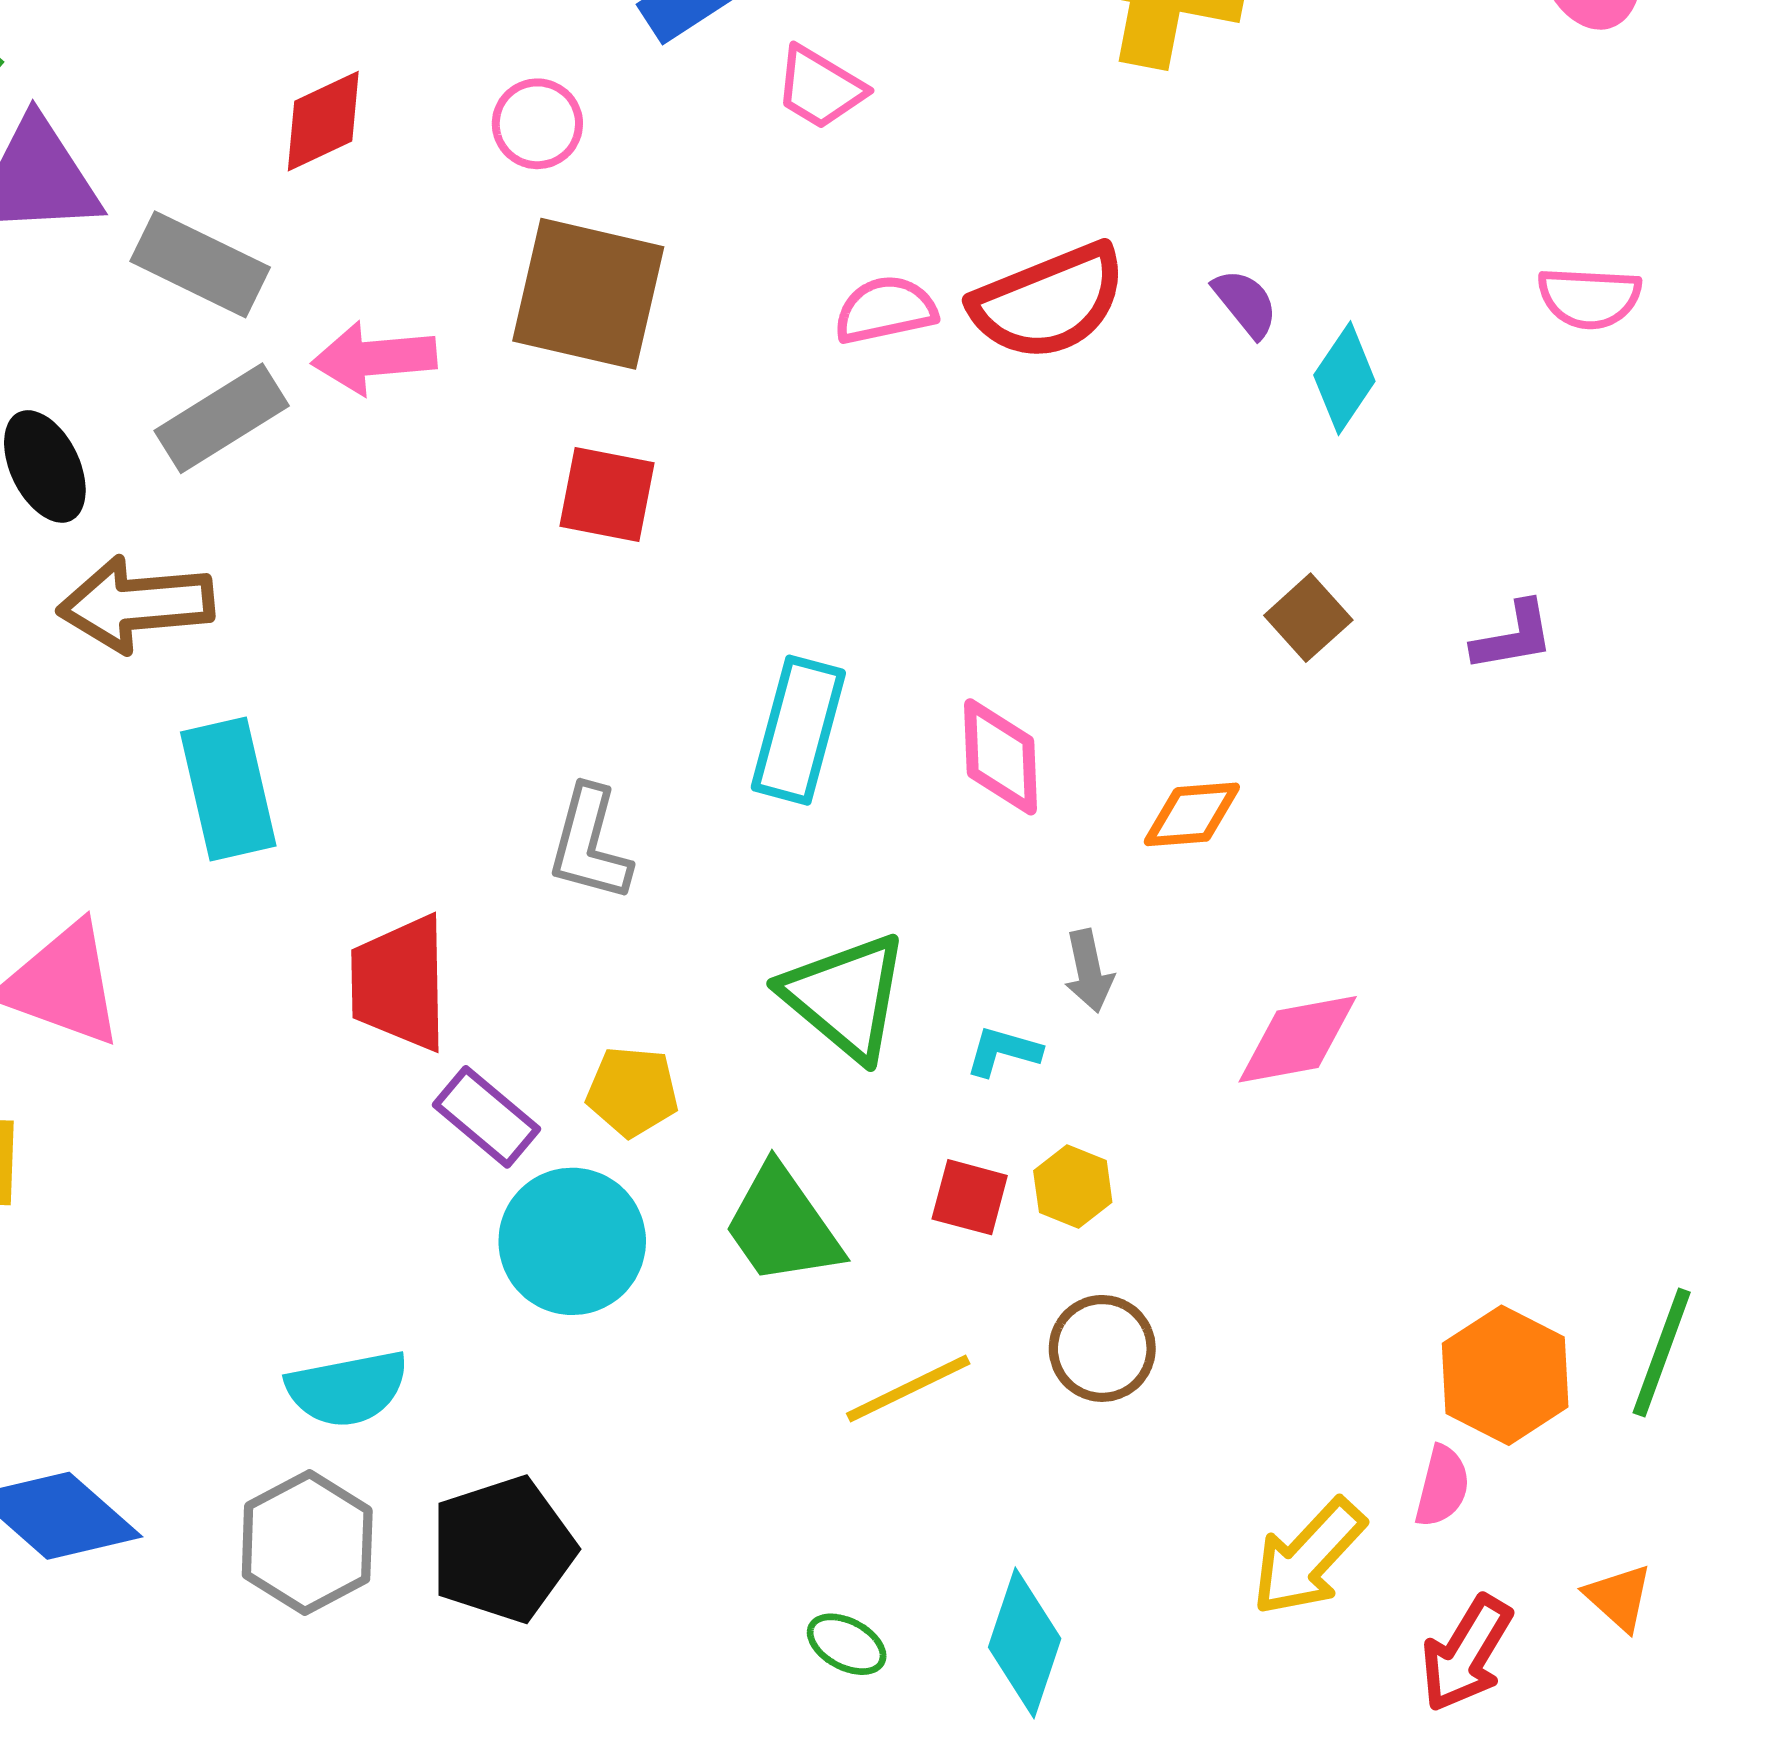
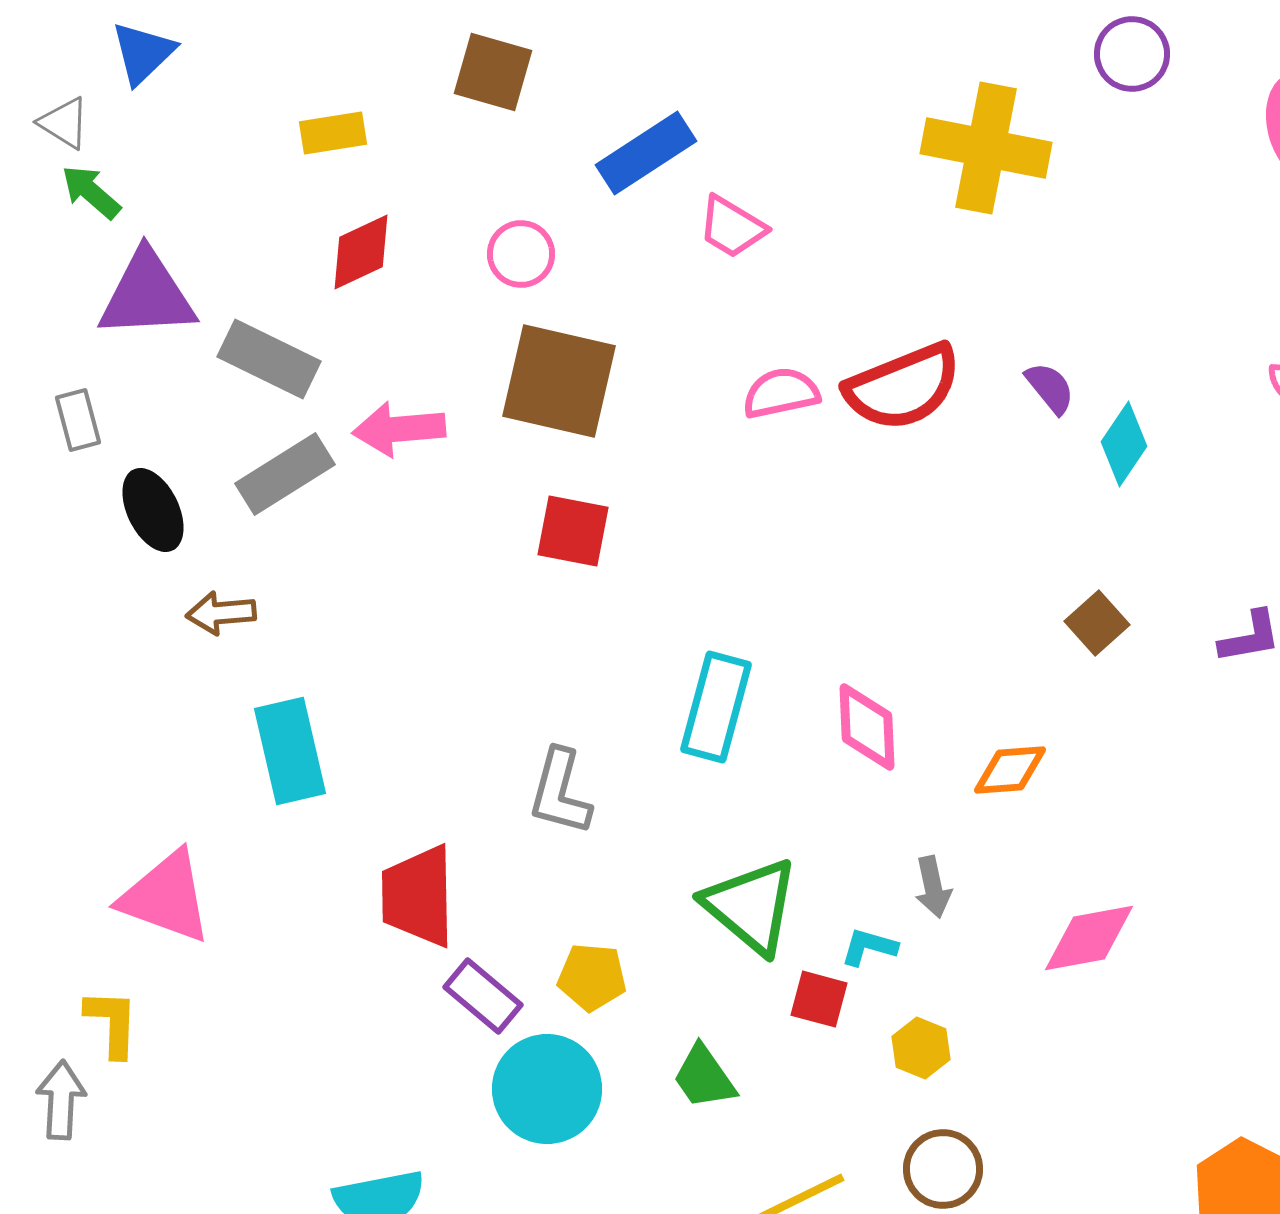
brown arrow: (136, 604) -> (221, 613), size x0.6
red square: (970, 1197) -> (819, 999), moved
green trapezoid: (782, 1225) -> (704, 1077), size x0.7

